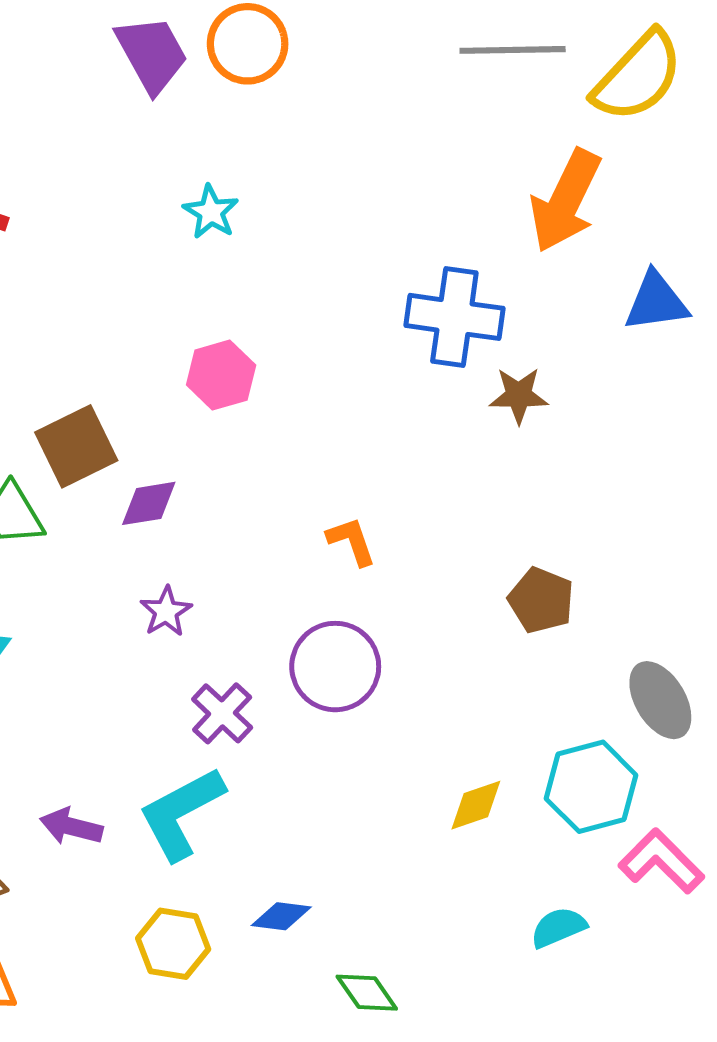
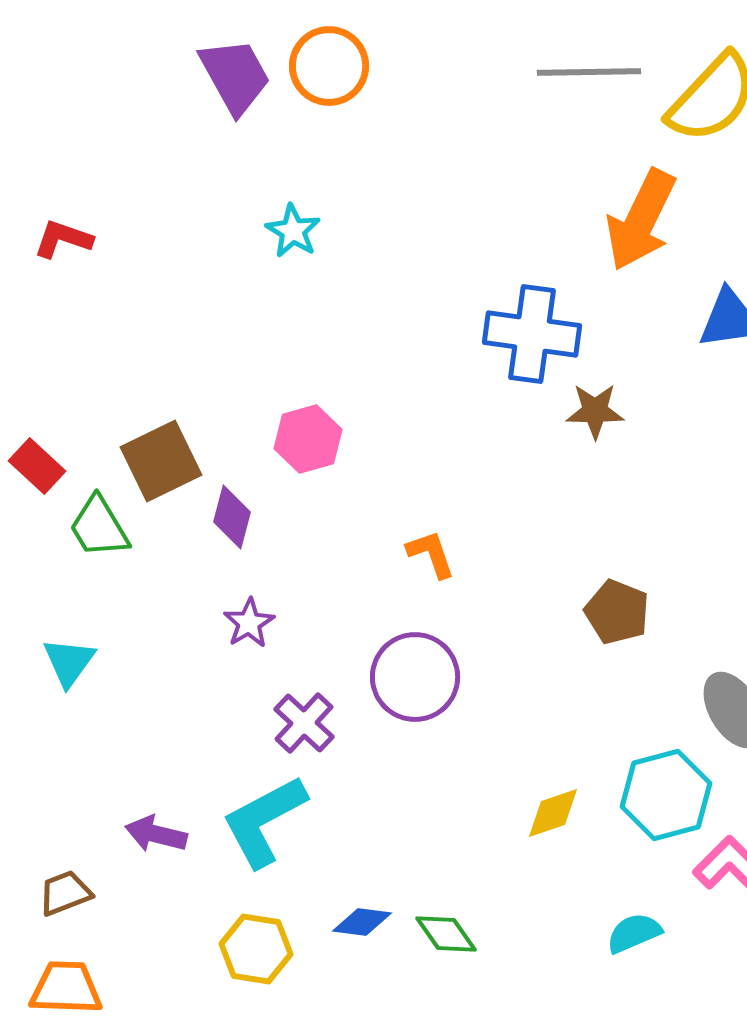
pink hexagon: (221, 375) -> (308, 439), moved
purple diamond: (149, 503) -> (232, 517), turned -66
green diamond: (367, 993) -> (446, 934), moved

